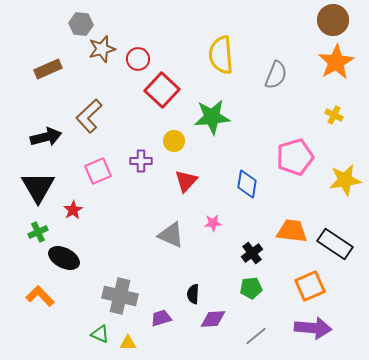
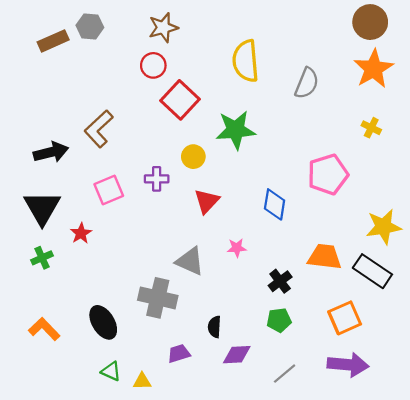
brown star: (102, 49) -> (163, 28), moved
brown rectangle: (48, 69) -> (53, 41), moved
yellow star: (345, 180) -> (384, 227), moved
black ellipse: (64, 258) -> (103, 322), moved, turned 32
gray cross: (120, 296) -> (158, 298), moved

